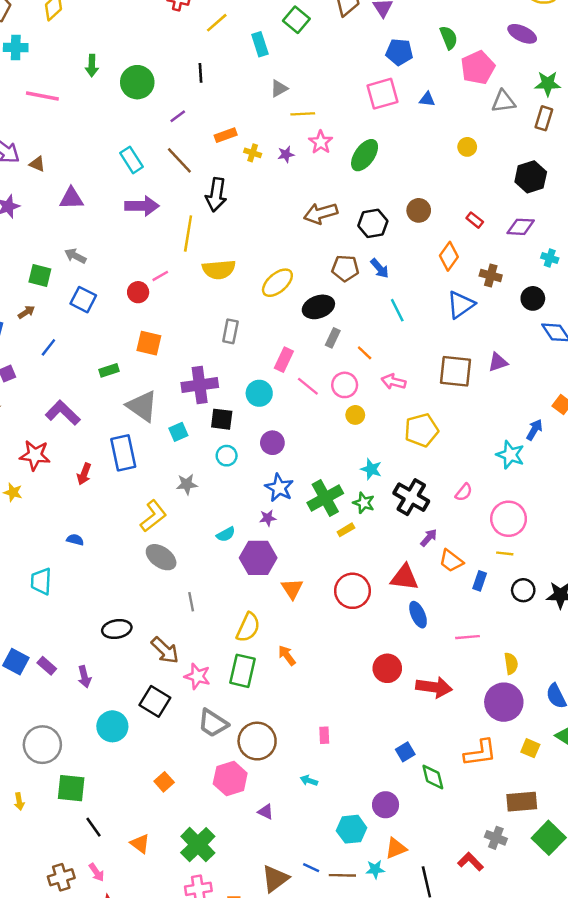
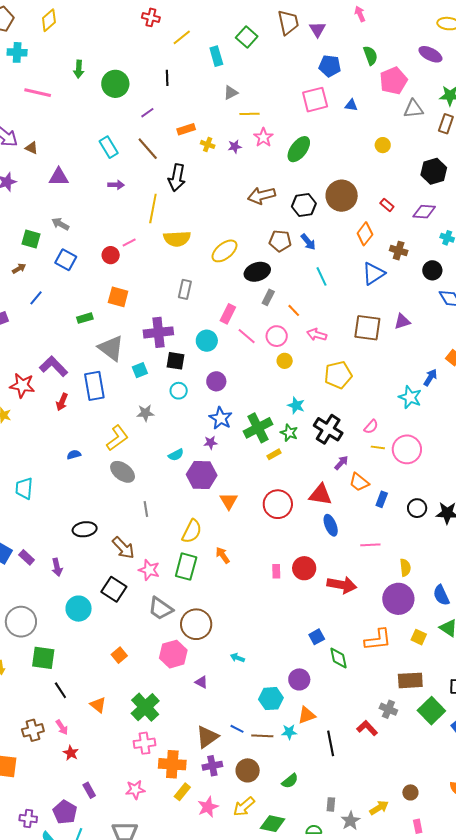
purple arrow: (142, 206) -> (116, 185), size x0.6
brown circle: (419, 210) -> (342, 196), size x1.6
purple L-shape: (63, 413) -> (54, 366), moved
blue semicircle: (75, 540) -> (74, 455), moved, turned -32
yellow line: (505, 553) -> (378, 447), moved
pink rectangle: (324, 735) -> (276, 571), moved

